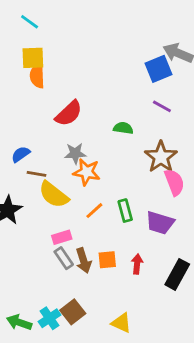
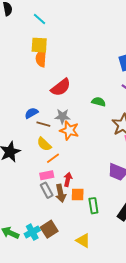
blue semicircle: (21, 154) -> (31, 113), moved
brown line: (36, 174) -> (43, 124), moved
yellow semicircle: (54, 195) -> (44, 144), size x0.7
orange line: (94, 211) -> (53, 158), moved
green rectangle: (125, 211) -> (93, 206), moved
red arrow: (137, 264) -> (68, 179), moved

